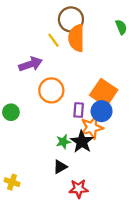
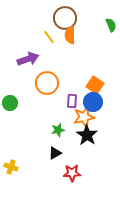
orange semicircle: (76, 38) -> (70, 35), size x0.7
orange square: (104, 93) -> (95, 85), size x0.7
black star: (82, 142) -> (87, 135), moved

